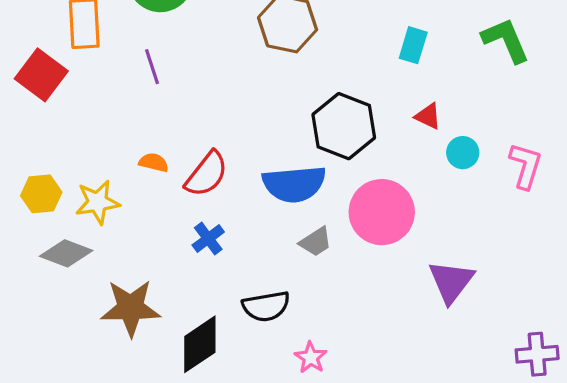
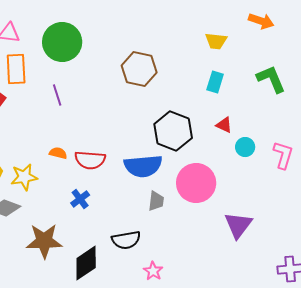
red semicircle: (207, 174) -> (90, 160), turned 56
blue cross: (208, 239) -> (80, 199), moved
gray trapezoid: (316, 242) -> (156, 201), turned -50

